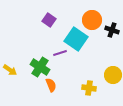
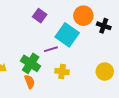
orange semicircle: (51, 85) -> (30, 82), moved
yellow cross: (89, 88) -> (62, 72), moved

